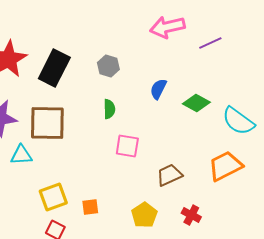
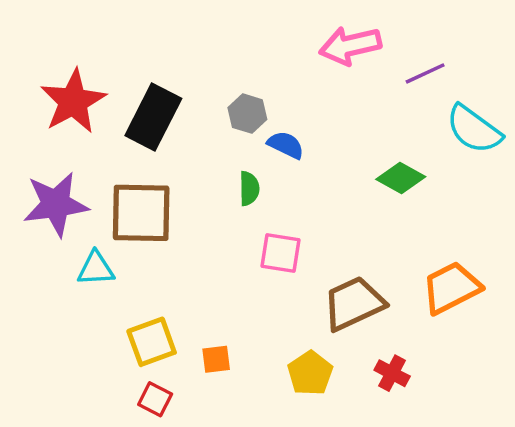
blue semicircle: (158, 89) -> (286, 145), moved, turned 90
cyan semicircle: (238, 121) -> (474, 129), moved
brown trapezoid: (169, 175) -> (354, 303), size x1.4

